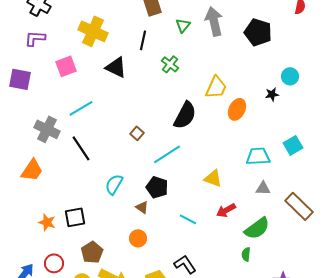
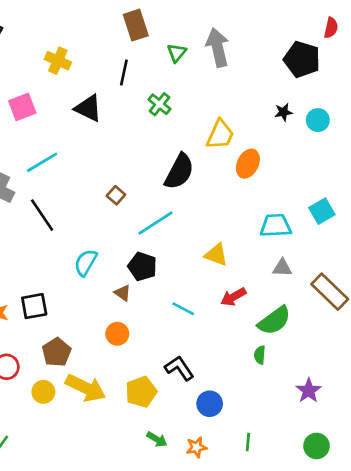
yellow cross: (93, 31) -> (58, 61), size x0.7
black pentagon: (258, 32) -> (302, 59), moved
black star: (272, 94) -> (284, 112), moved

